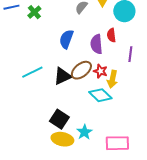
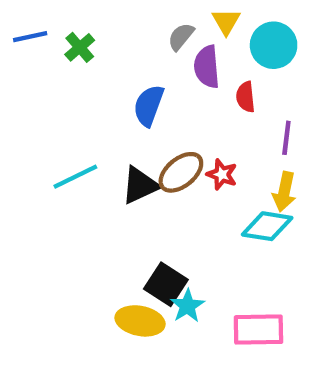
purple semicircle: (96, 44) -> (207, 67), moved
yellow arrow: (112, 79) -> (284, 192), moved
cyan diamond: (100, 95) -> (267, 226), moved, turned -35
black square: (59, 119) -> (166, 284), moved

